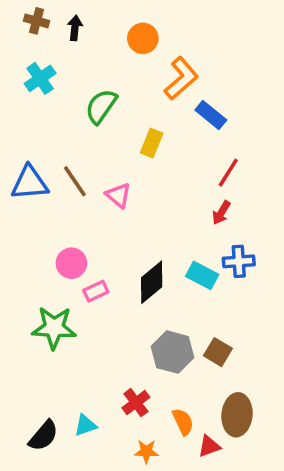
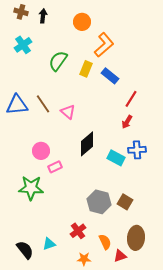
blue rectangle: (211, 115) -> (110, 76), moved
yellow rectangle: (152, 143) -> (86, 69), moved
black diamond: (152, 282) -> (87, 144), moved
black semicircle: (44, 436) -> (25, 250), turned -78

